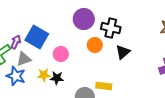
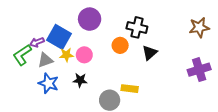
purple circle: (84, 19) -> (90, 19), moved
purple arrow: (16, 42) -> (37, 42), turned -136
yellow star: (44, 75) -> (66, 55), moved
blue star: (16, 76) -> (48, 83), moved

